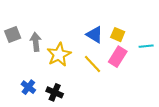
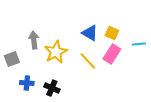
gray square: (13, 35) -> (12, 59), moved
blue cross: (28, 87) -> (27, 83), turned -32

